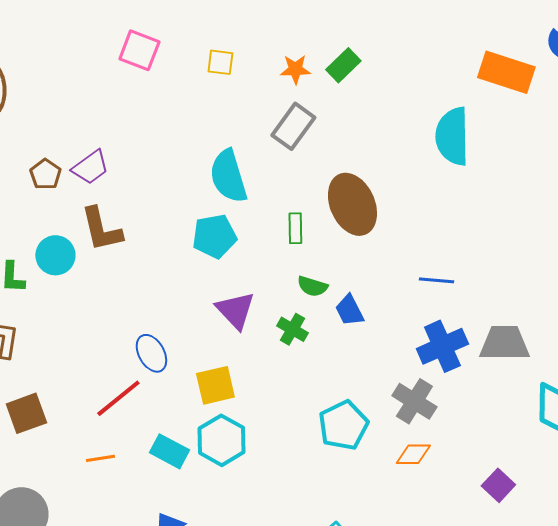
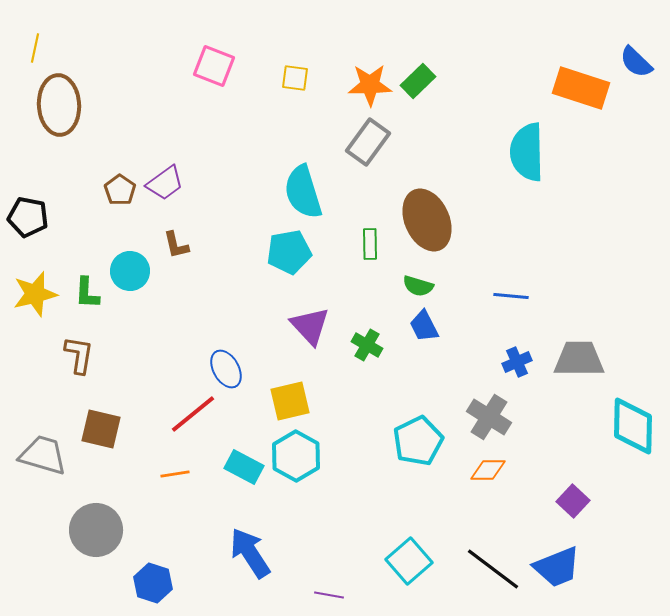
orange star: (295, 69) -> (370, 85), size x1.4
brown L-shape: (101, 229) -> (176, 245), size x0.6
green semicircle: (312, 286) -> (418, 286), moved
blue cross: (442, 346) -> (517, 362), size x0.6
brown square: (26, 413) -> (101, 429), turned 33

